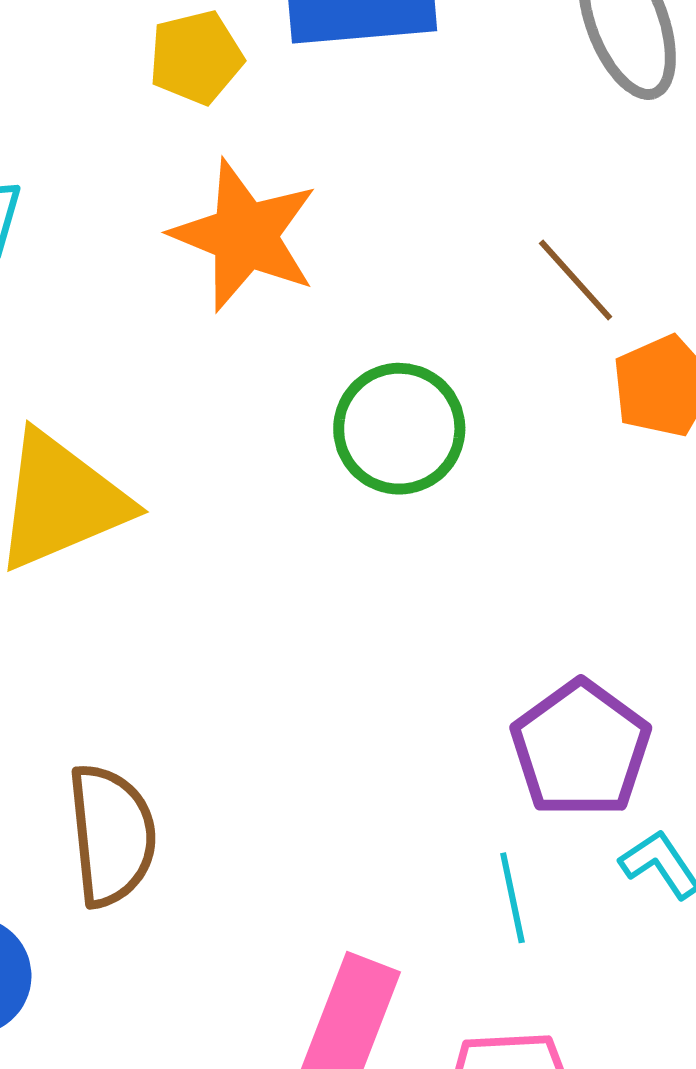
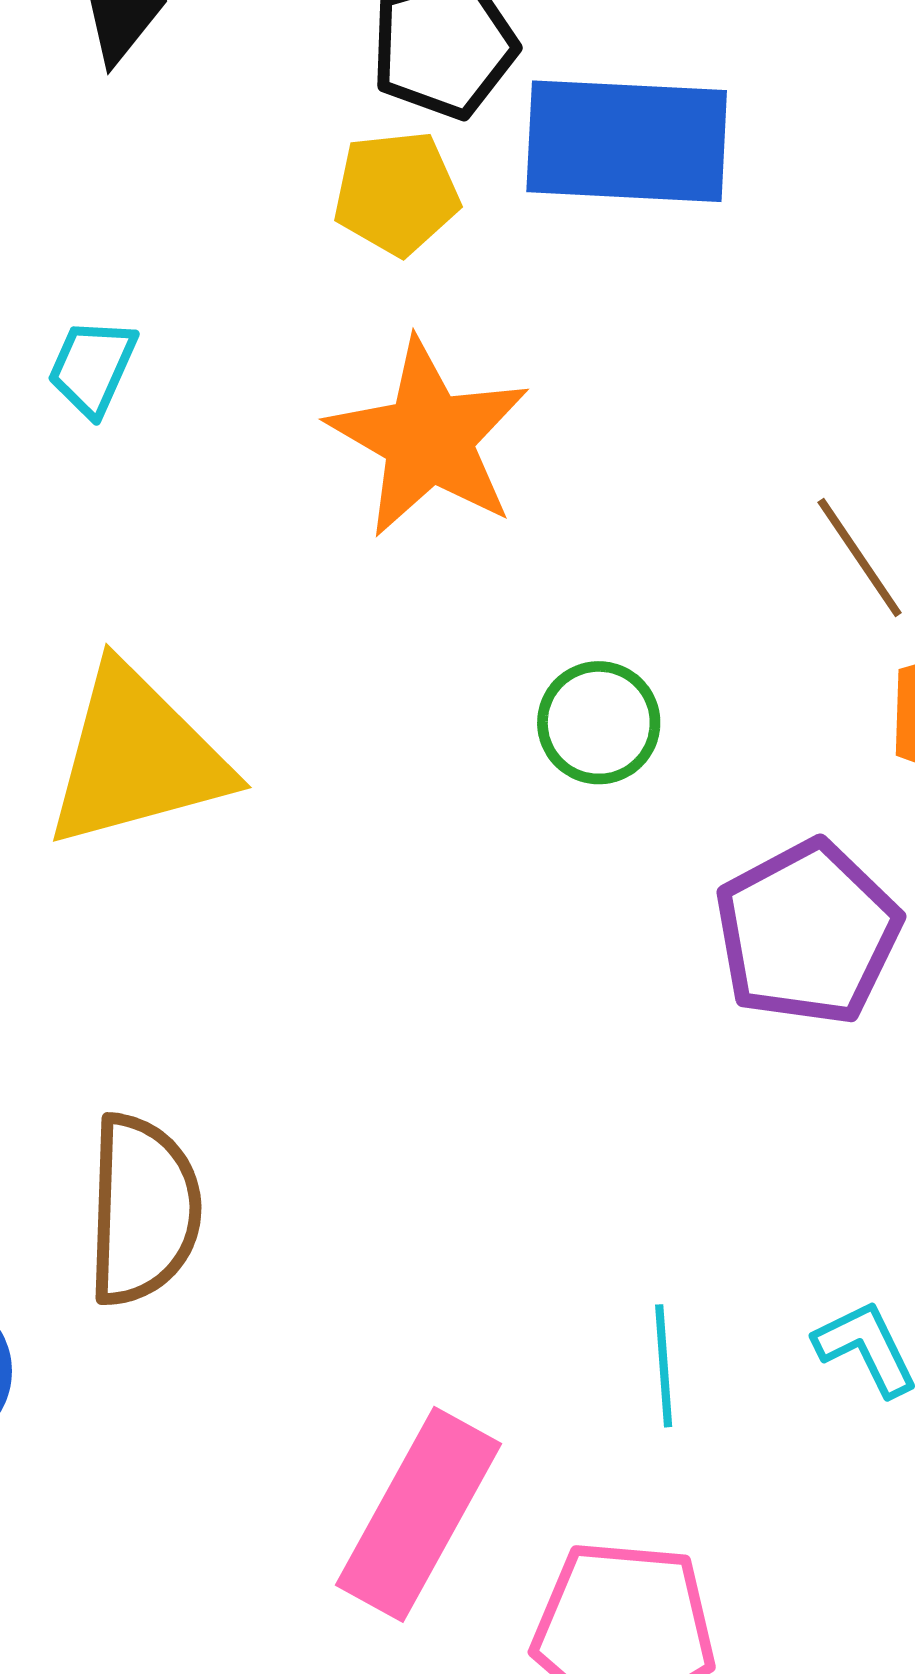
green circle: (399, 429) -> (599, 723), size x0.7
purple pentagon: (581, 749) -> (808, 933), moved

